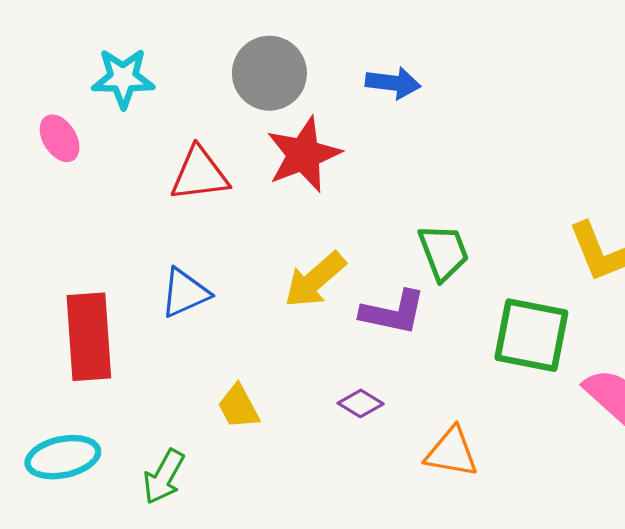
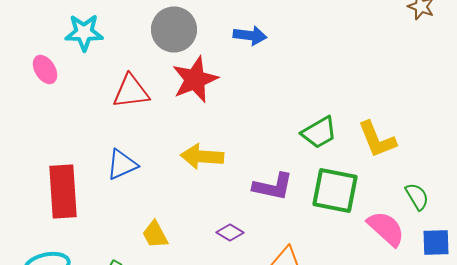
green trapezoid: (443, 252) -> (319, 132), moved, turned 81
yellow arrow: (315, 280) -> (202, 156), turned 45
purple L-shape: (393, 312) -> (273, 186), moved

